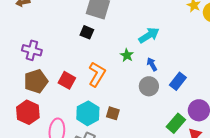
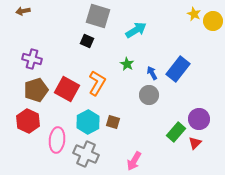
cyan arrow: (149, 35) -> (136, 30), moved
red square: (67, 80) -> (67, 89), size x1.4
blue rectangle: (178, 81) -> (178, 69), moved, size x1.4

